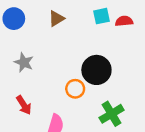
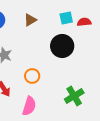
black circle: (96, 70) -> (62, 46), moved
orange circle: (75, 89) -> (32, 76), moved

